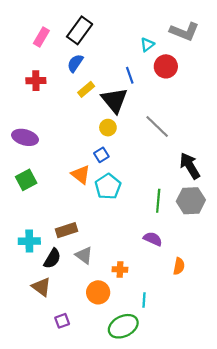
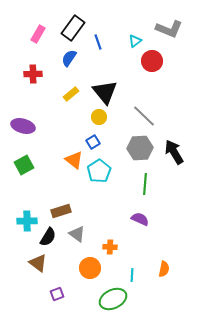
blue line: (130, 75) -> (98, 42), moved
yellow rectangle: (86, 89) -> (71, 94), moved
gray hexagon: (191, 201) -> (140, 148), moved
orange semicircle: (179, 266) -> (164, 269), moved

